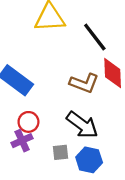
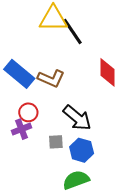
black line: (95, 37) -> (73, 32), moved
brown L-shape: (84, 83) -> (51, 79), moved

